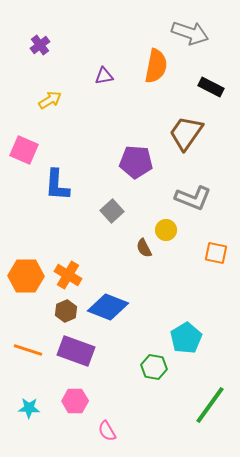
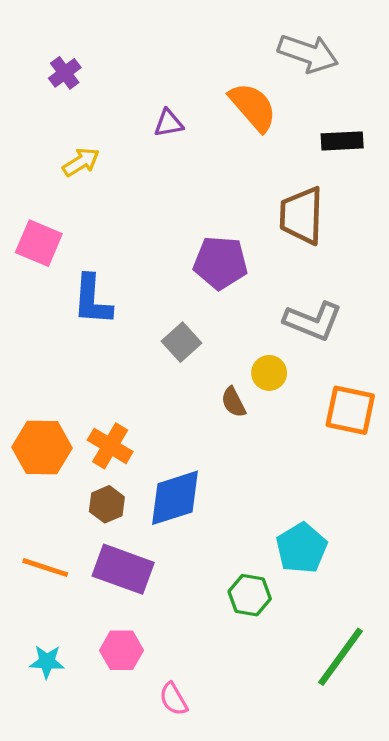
orange semicircle: (156, 66) -> (253, 107), turned -52
black rectangle: (211, 87) -> (342, 141), turned -30
brown trapezoid: (186, 133) -> (302, 216), turned -33
orange square: (216, 253) -> (350, 410), size x1.4
blue diamond: (108, 307) -> (175, 498), turned -39

